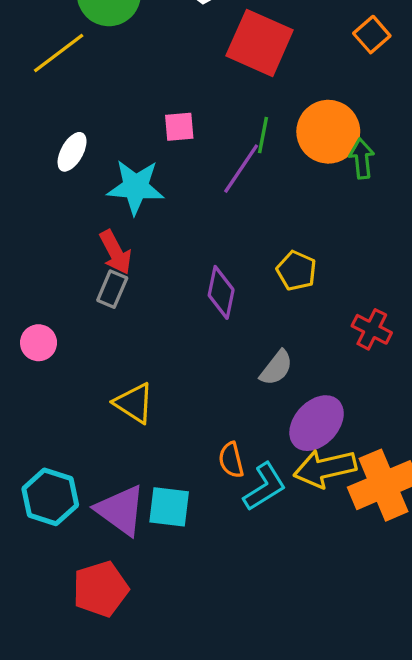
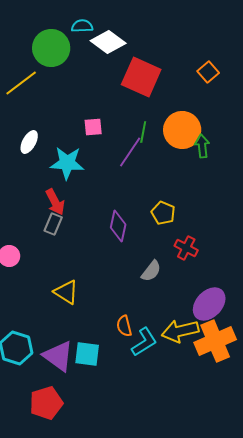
red cross: (372, 329) -> (186, 248), moved
purple ellipse: (317, 423) -> (209, 304), moved

